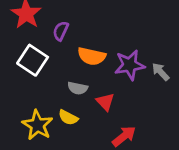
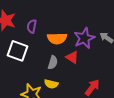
gray semicircle: (78, 88) -> (53, 62), turned -72
red triangle: (105, 102) -> (72, 57), moved

